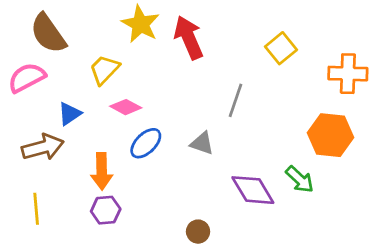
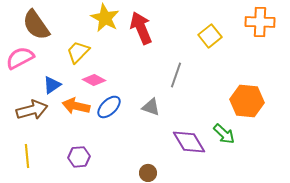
orange cross: (348, 74) -> (260, 22), moved
orange arrow: (102, 171) -> (76, 106), moved, turned 104

